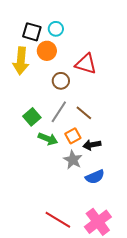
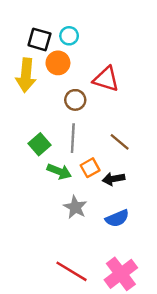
gray line: (59, 112) -> (73, 138), turned -30
brown line: (84, 113) -> (120, 142), moved
gray star: (73, 160) -> (75, 207), moved

